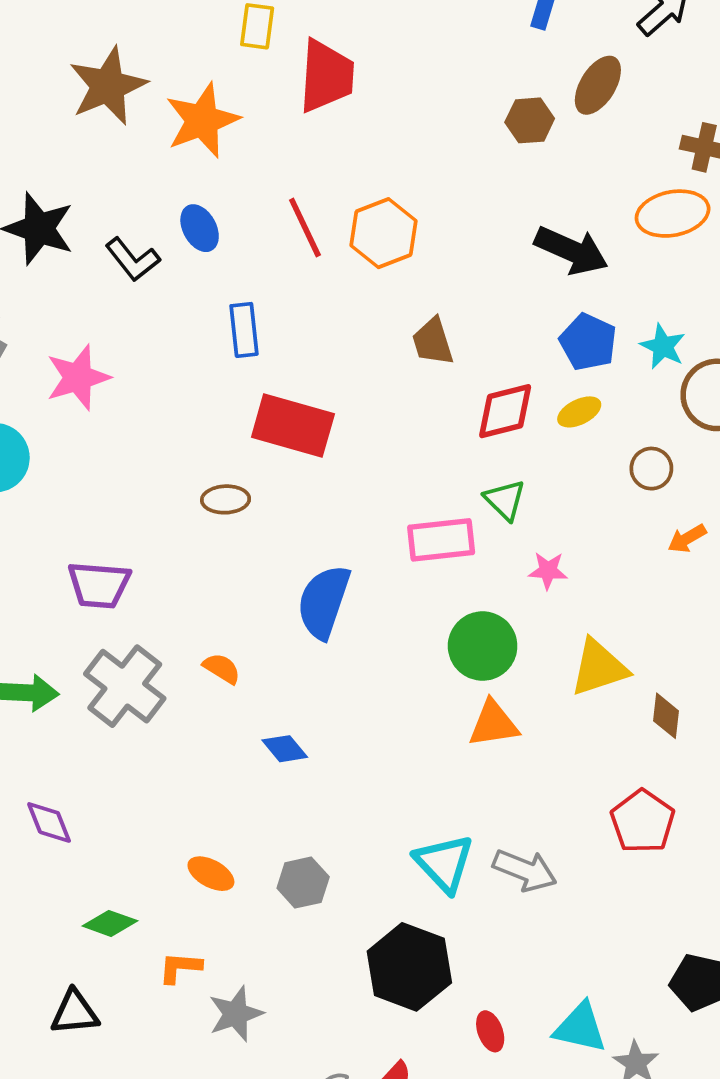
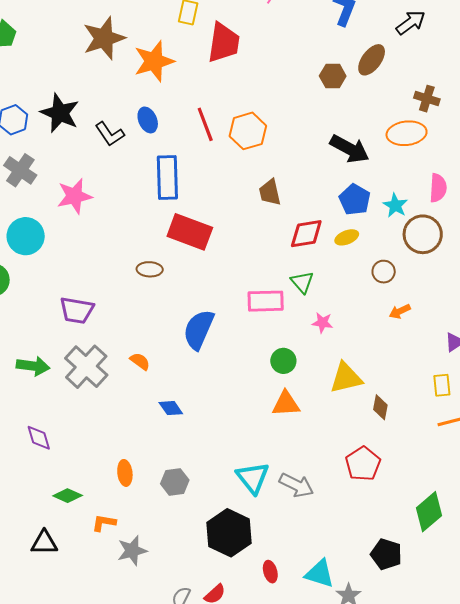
blue rectangle: (244, 330) -> (167, 178), size x1.5
green circle: (483, 646) -> (283, 361), size x0.7
orange ellipse: (211, 874) -> (125, 473), turned 50

